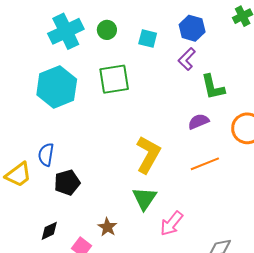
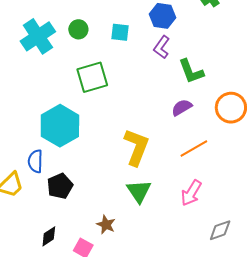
cyan hexagon: (57, 87) -> (60, 126), moved
pink arrow: (172, 224) -> (191, 193), moved

